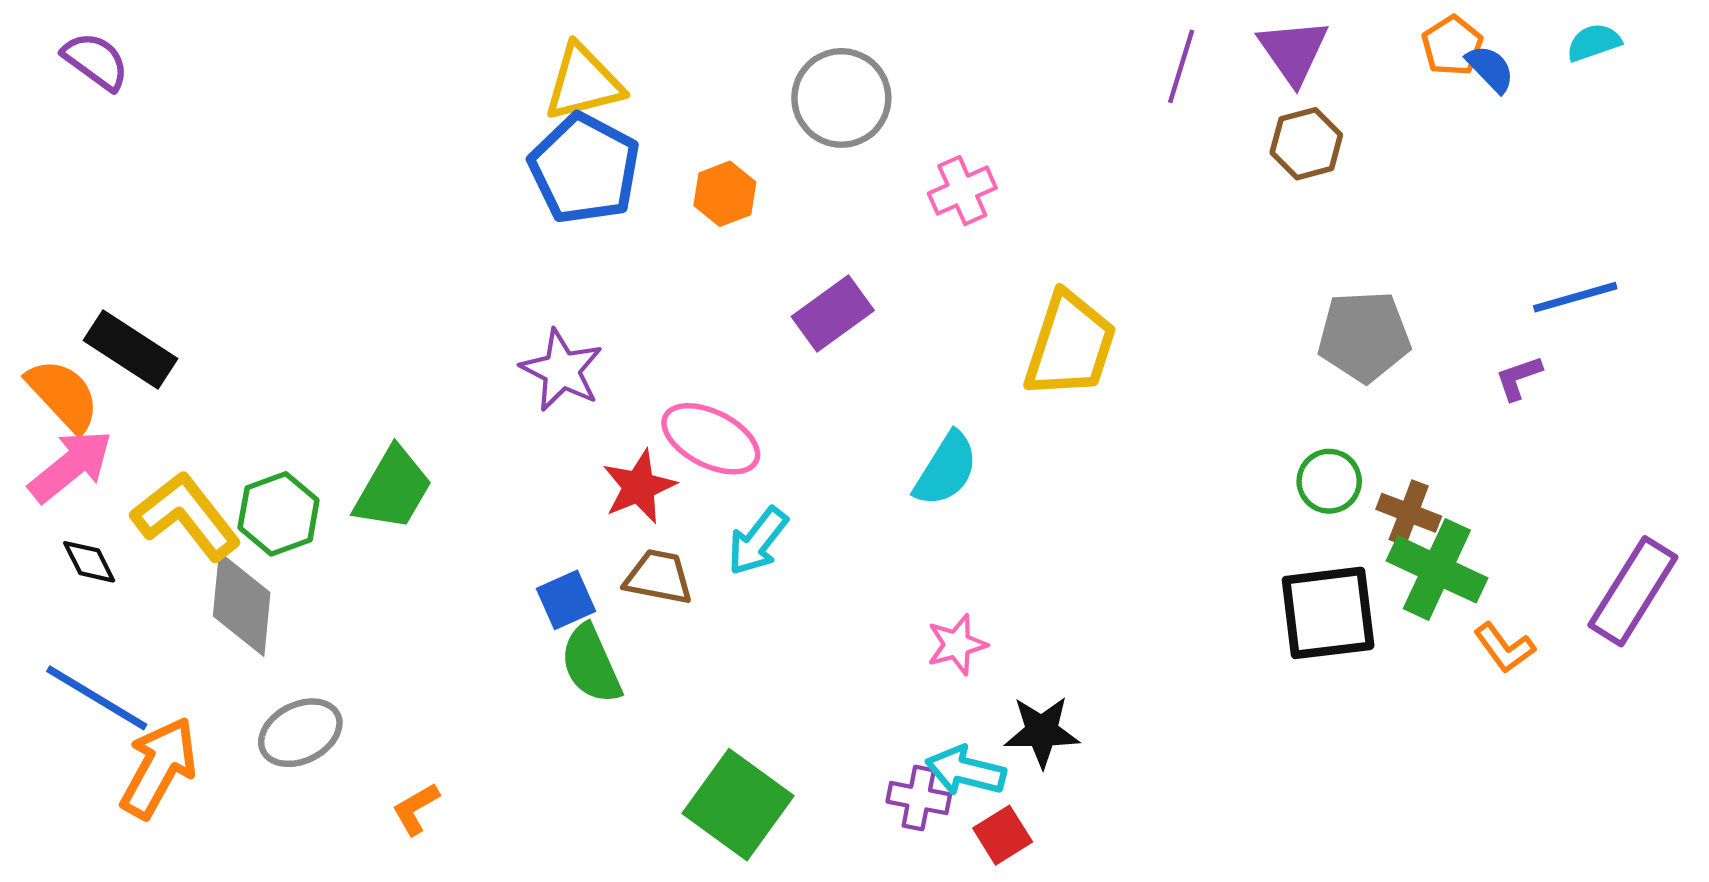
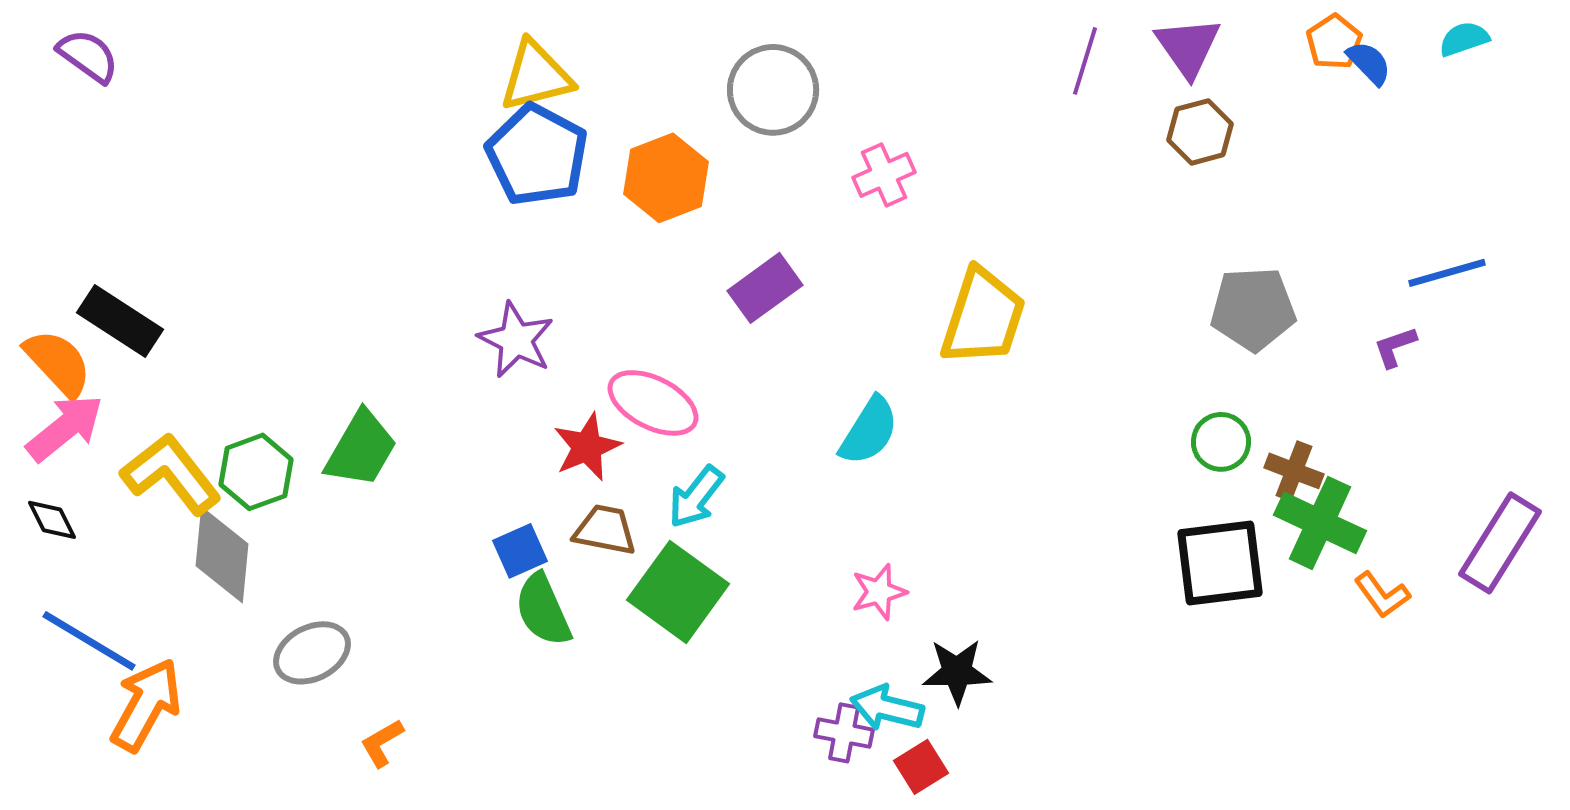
orange hexagon: (725, 194) -> (666, 178), size x1.5
black diamond: (89, 562) -> (52, 520), moved
gray ellipse: (300, 733) -> (312, 653), moved
green square: (738, 805) -> (678, 592), moved

